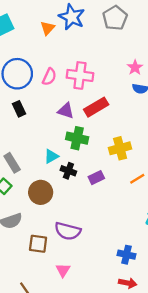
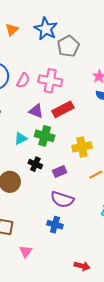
gray pentagon: (115, 18) -> (68, 46), moved
orange triangle: (48, 28) -> (12, 30), moved
cyan triangle: (51, 156) -> (21, 139), moved
purple semicircle: (68, 231) -> (62, 199), moved
blue cross: (126, 255) -> (55, 225), moved

